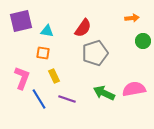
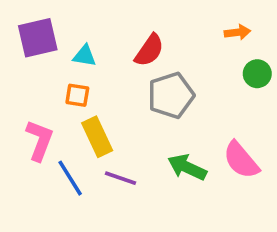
yellow rectangle: (54, 76) -> (97, 137), size x1.5
pink semicircle: (134, 89) -> (241, 160), turned -120

